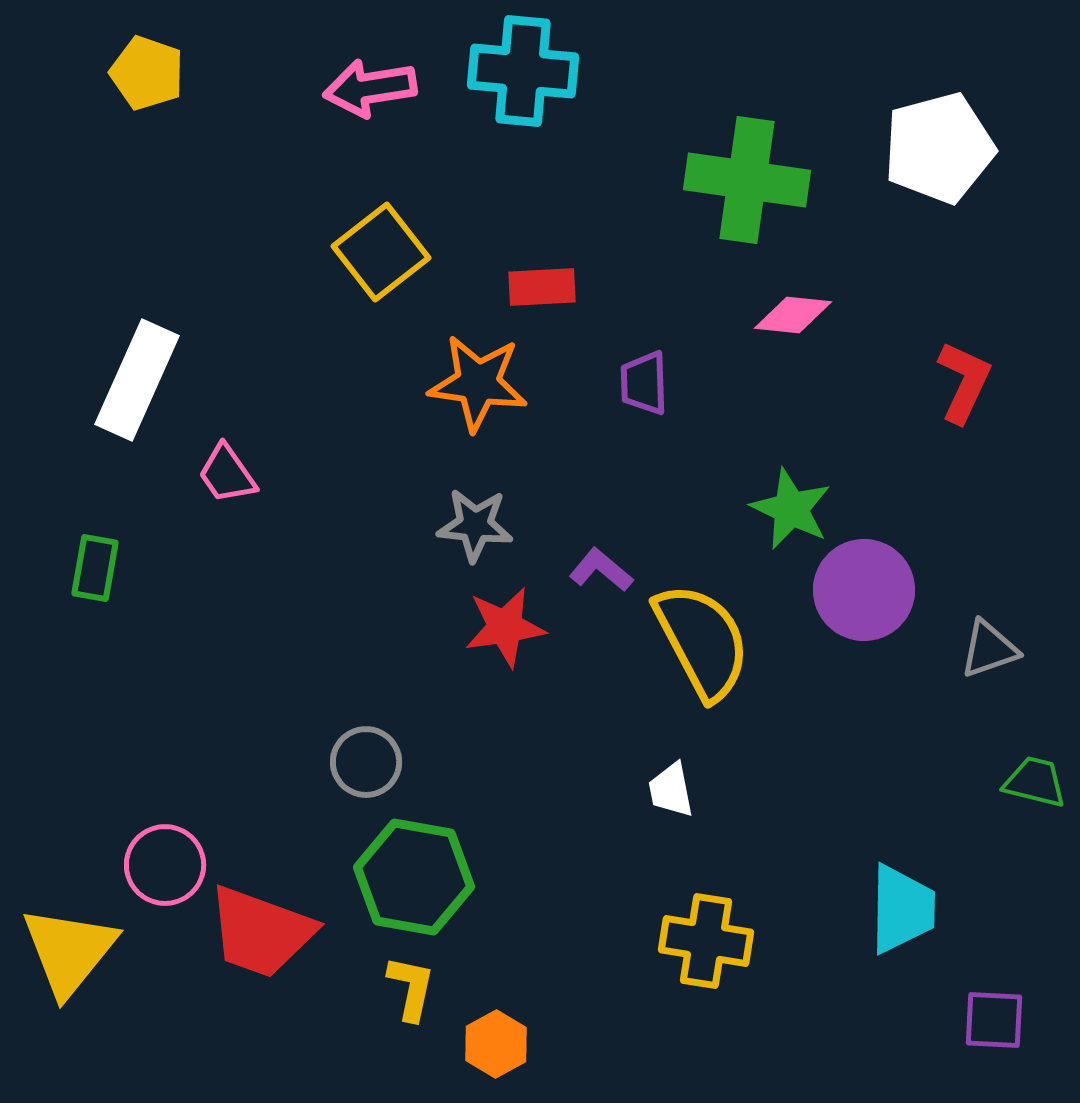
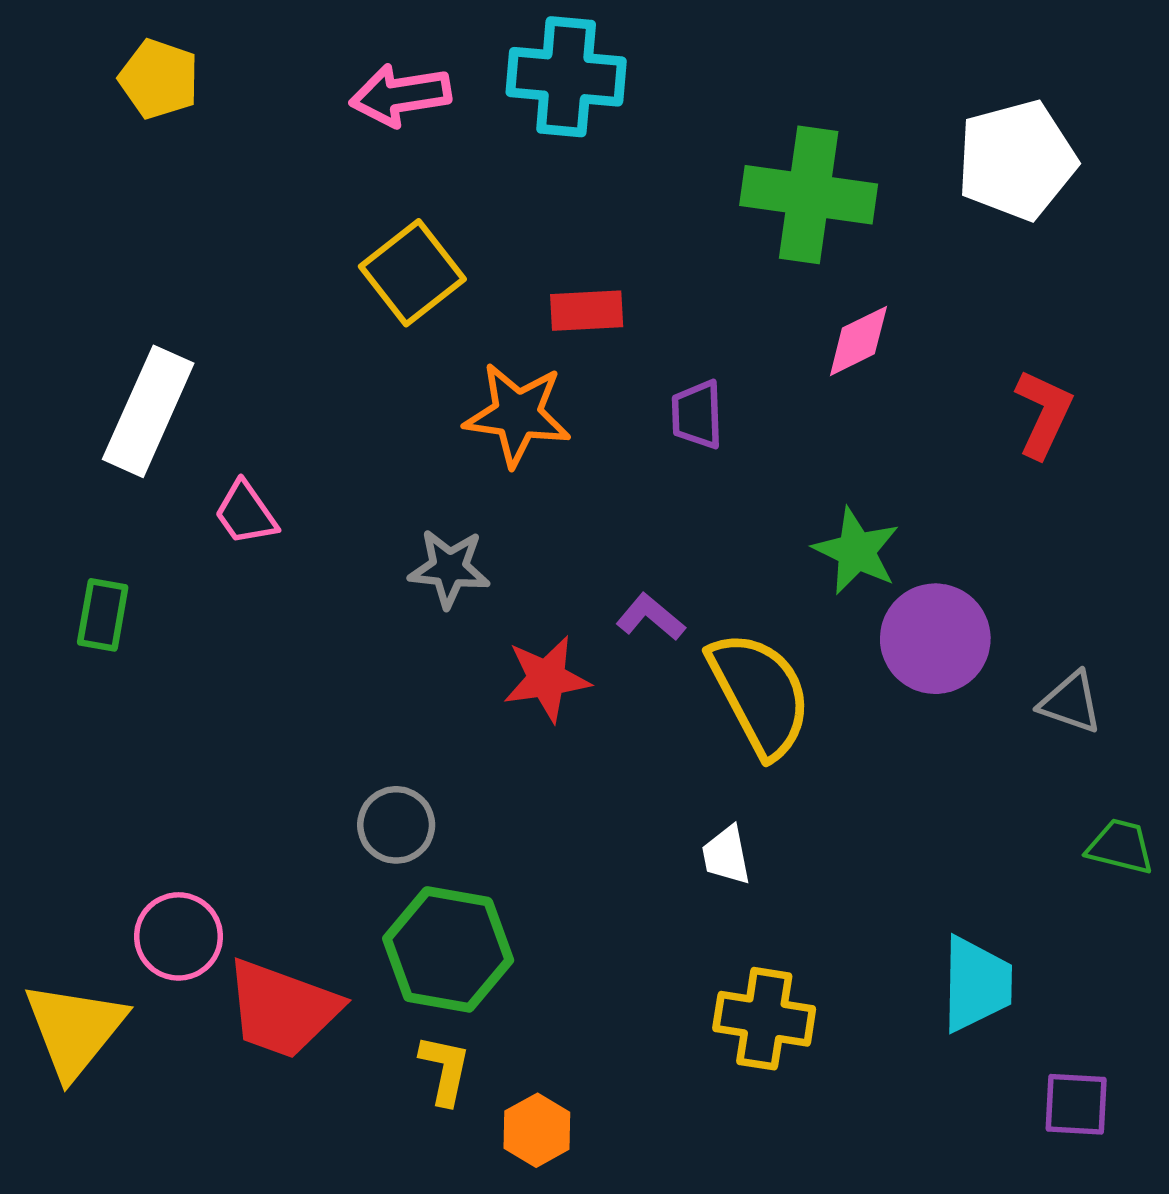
pink diamond: (793, 315) -> (858, 341), turned -32
gray star: (475, 525) -> (449, 568), moved
gray triangle: (989, 649) -> (1071, 703), turned 38

